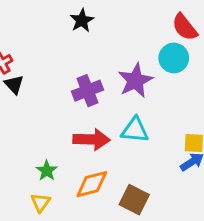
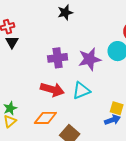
cyan triangle: (135, 130) -> (81, 91), turned -42
green star: (47, 171) -> (10, 108), moved

